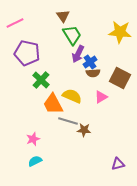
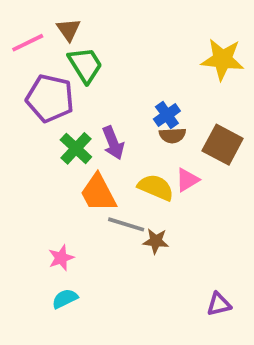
brown triangle: (63, 16) -> (69, 30), moved
green trapezoid: (72, 35) -> (85, 65), moved
purple arrow: (78, 54) -> (113, 143), moved, turned -48
yellow semicircle: (72, 96) -> (156, 187), moved

